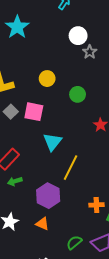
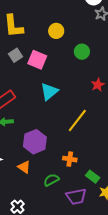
yellow line: (71, 168) -> (77, 120), moved
orange cross: (96, 205) -> (70, 159), moved
green semicircle: (74, 242) -> (51, 180), moved

